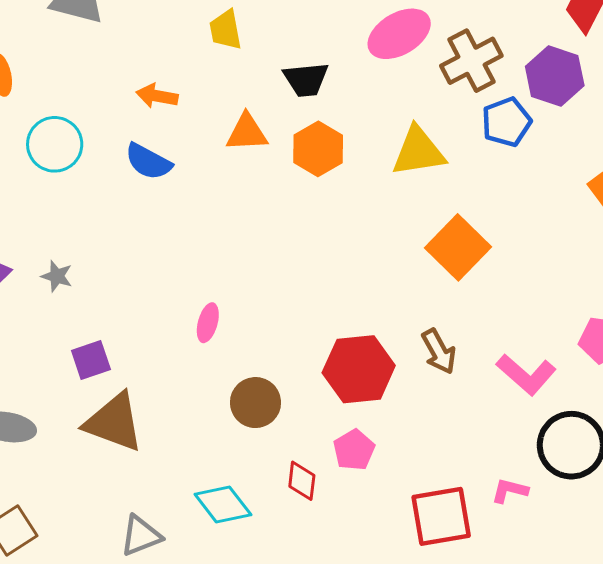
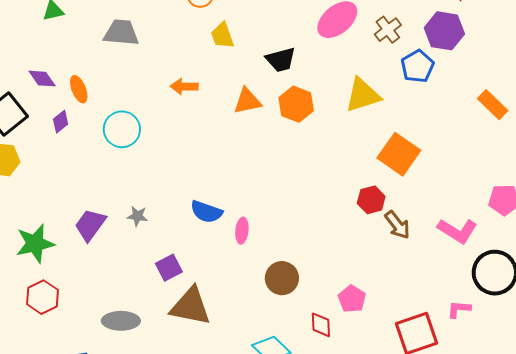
brown cross: (471, 61) -> (388, 30), size x0.7
blue semicircle: (148, 162) -> (206, 212), moved
red hexagon: (359, 369) -> (371, 200), moved, size x0.6

